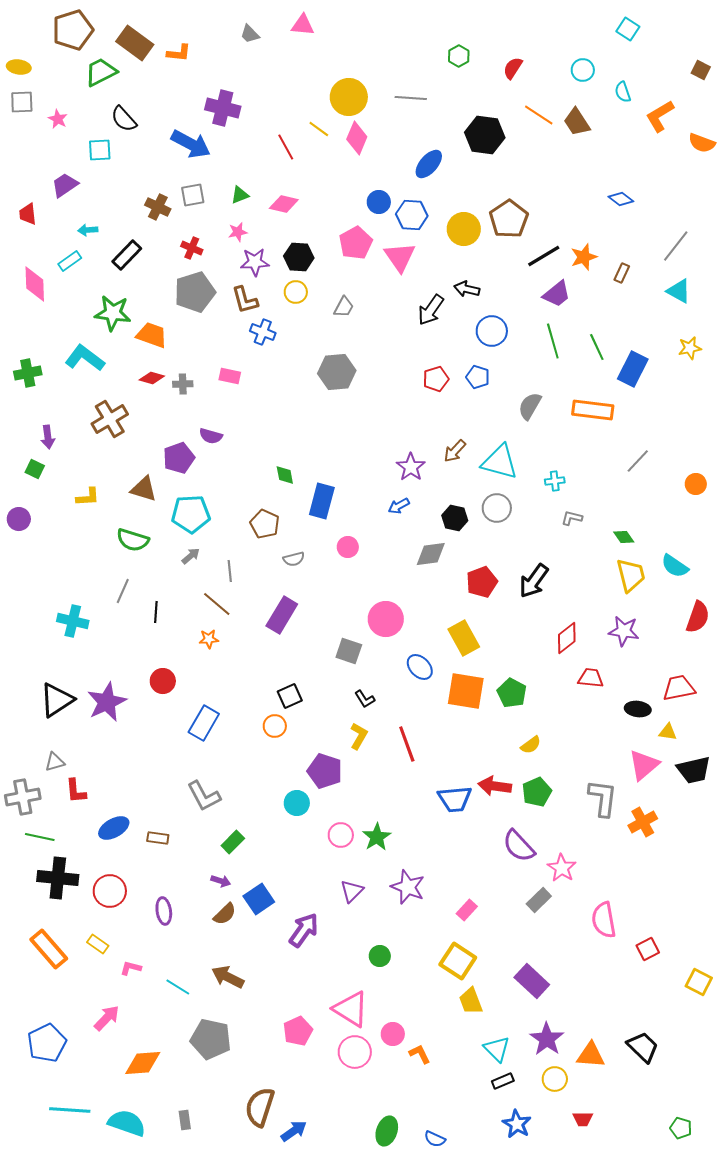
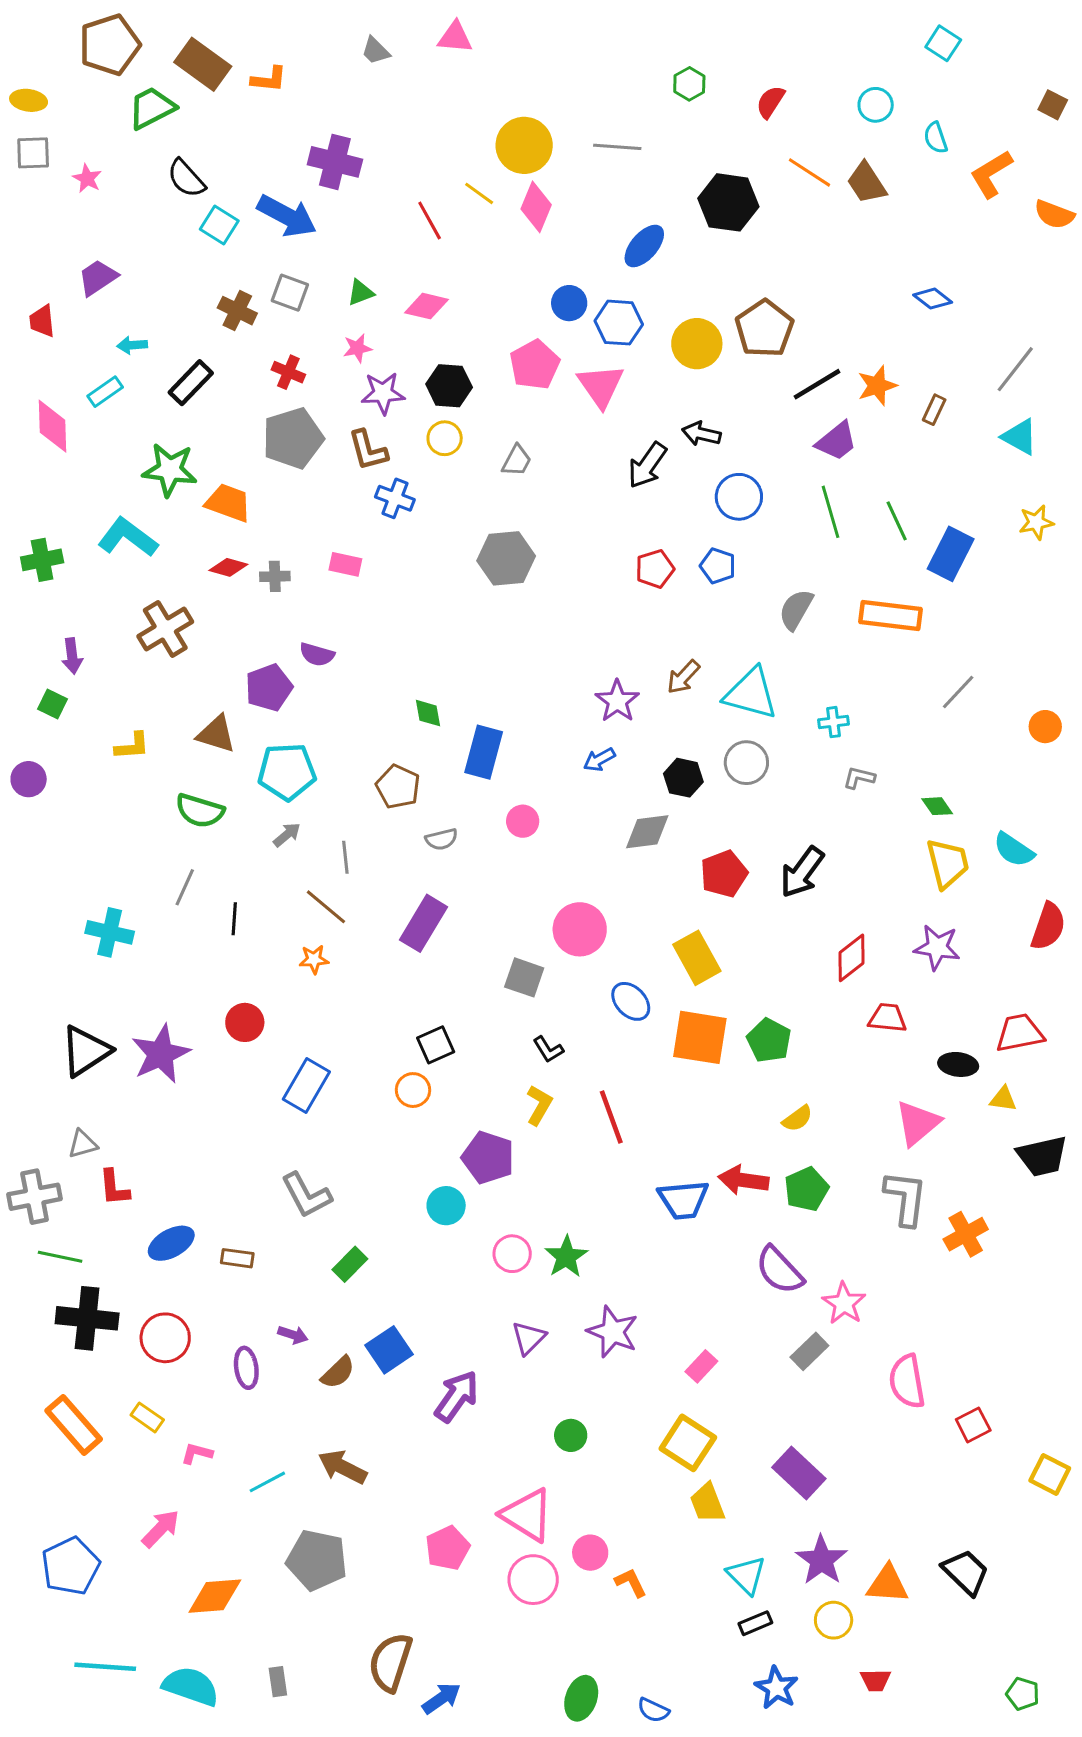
cyan square: (100, 150) -> (219, 225), moved, turned 35
gray square: (193, 195) -> (290, 293), turned 30
pink triangle: (644, 765) -> (918, 1123), moved
purple arrow: (221, 881) -> (293, 1335), moved
cyan line: (178, 987) -> (267, 1482), turned -60

